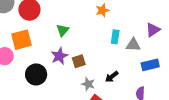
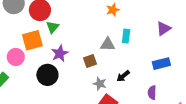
green triangle: (63, 30) -> (53, 27), moved
gray triangle: (133, 45) -> (108, 44), moved
purple star: (59, 56) -> (60, 53), moved

